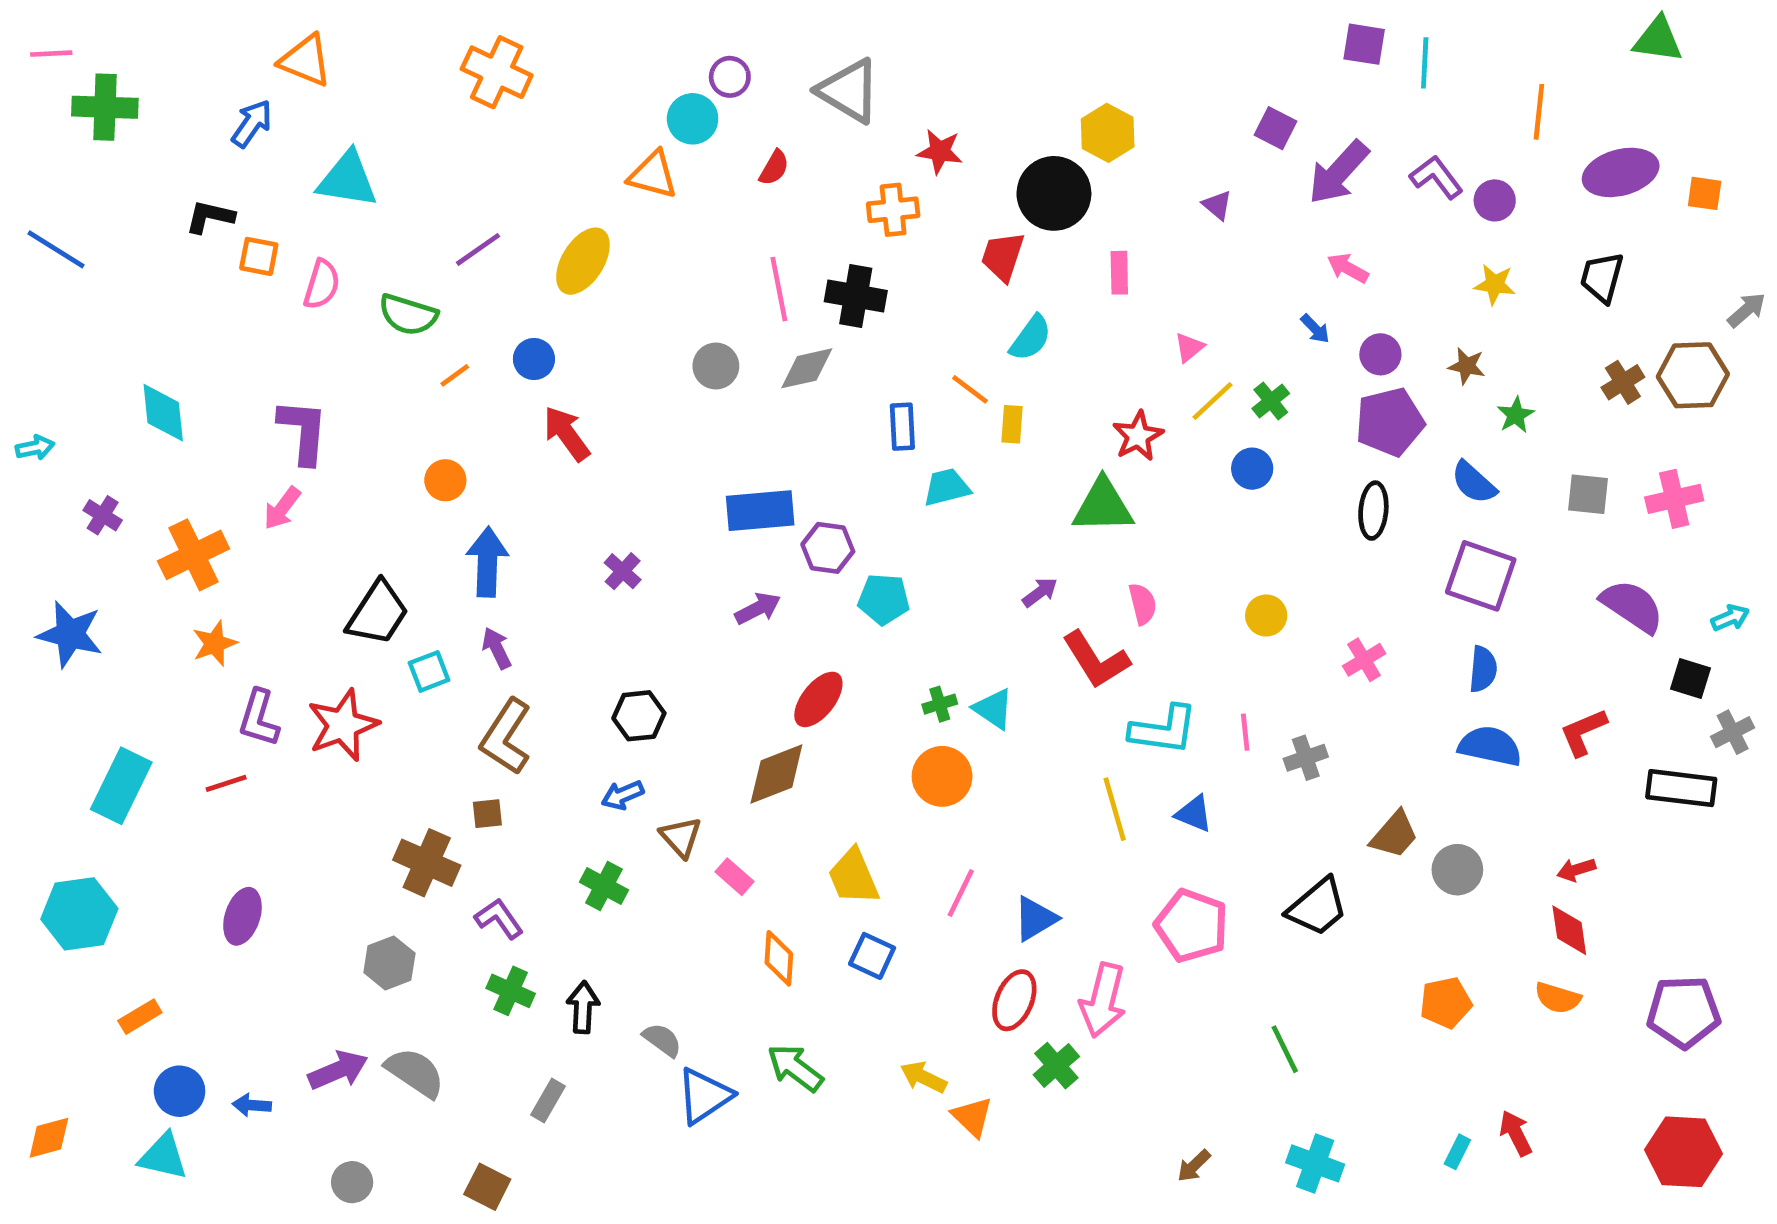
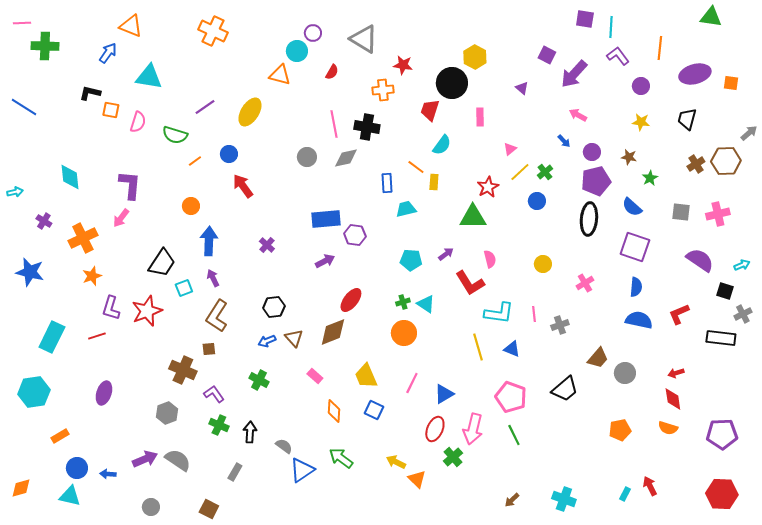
purple L-shape: (1436, 177) -> (618, 56), moved
black ellipse: (1373, 511) -> (589, 219), size x1.4
cyan pentagon: (884, 599) -> (411, 260), moved
brown triangle: (681, 837) -> (294, 338), moved
green line: (1285, 1049) -> (514, 435), moved

